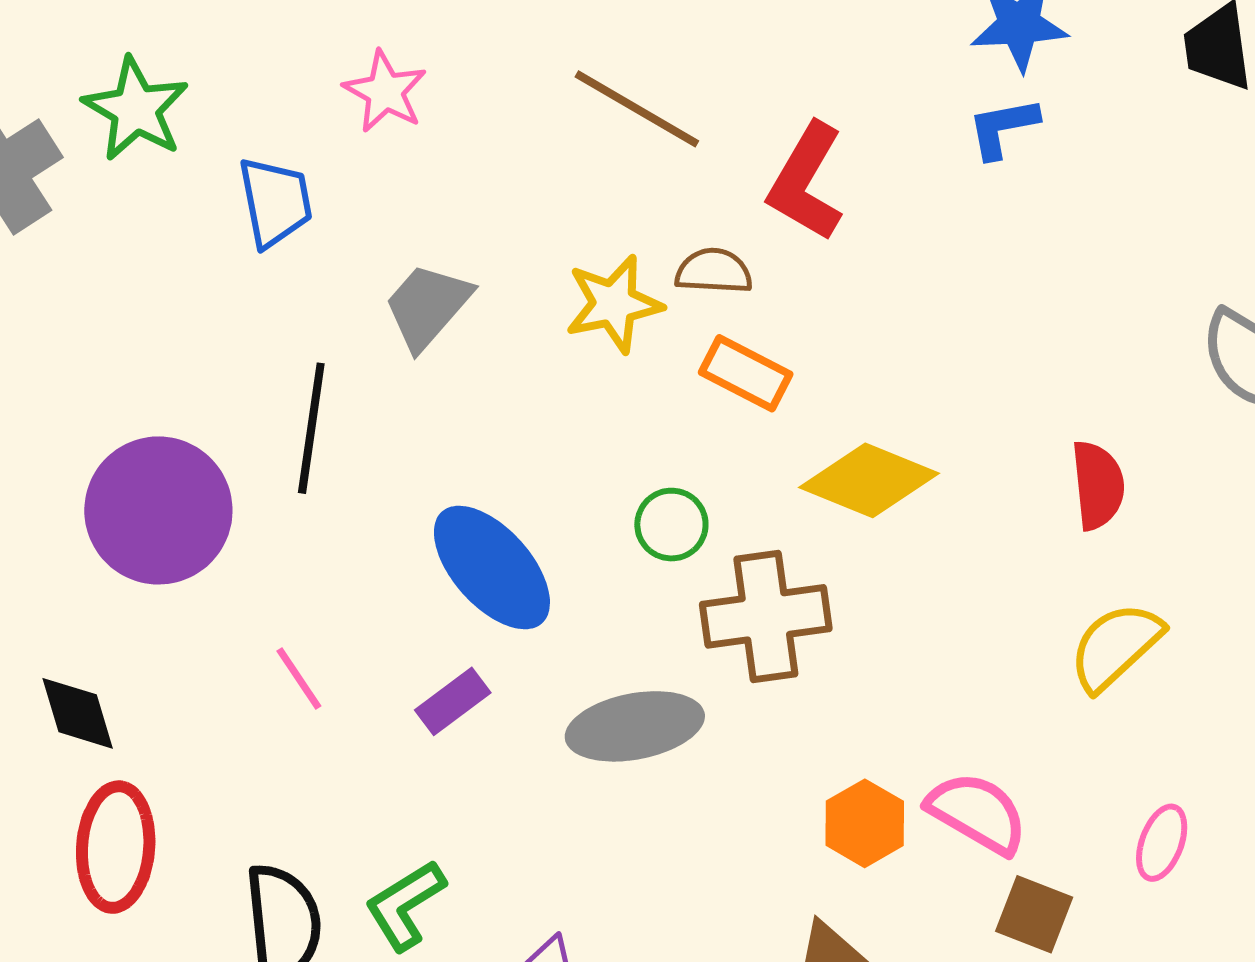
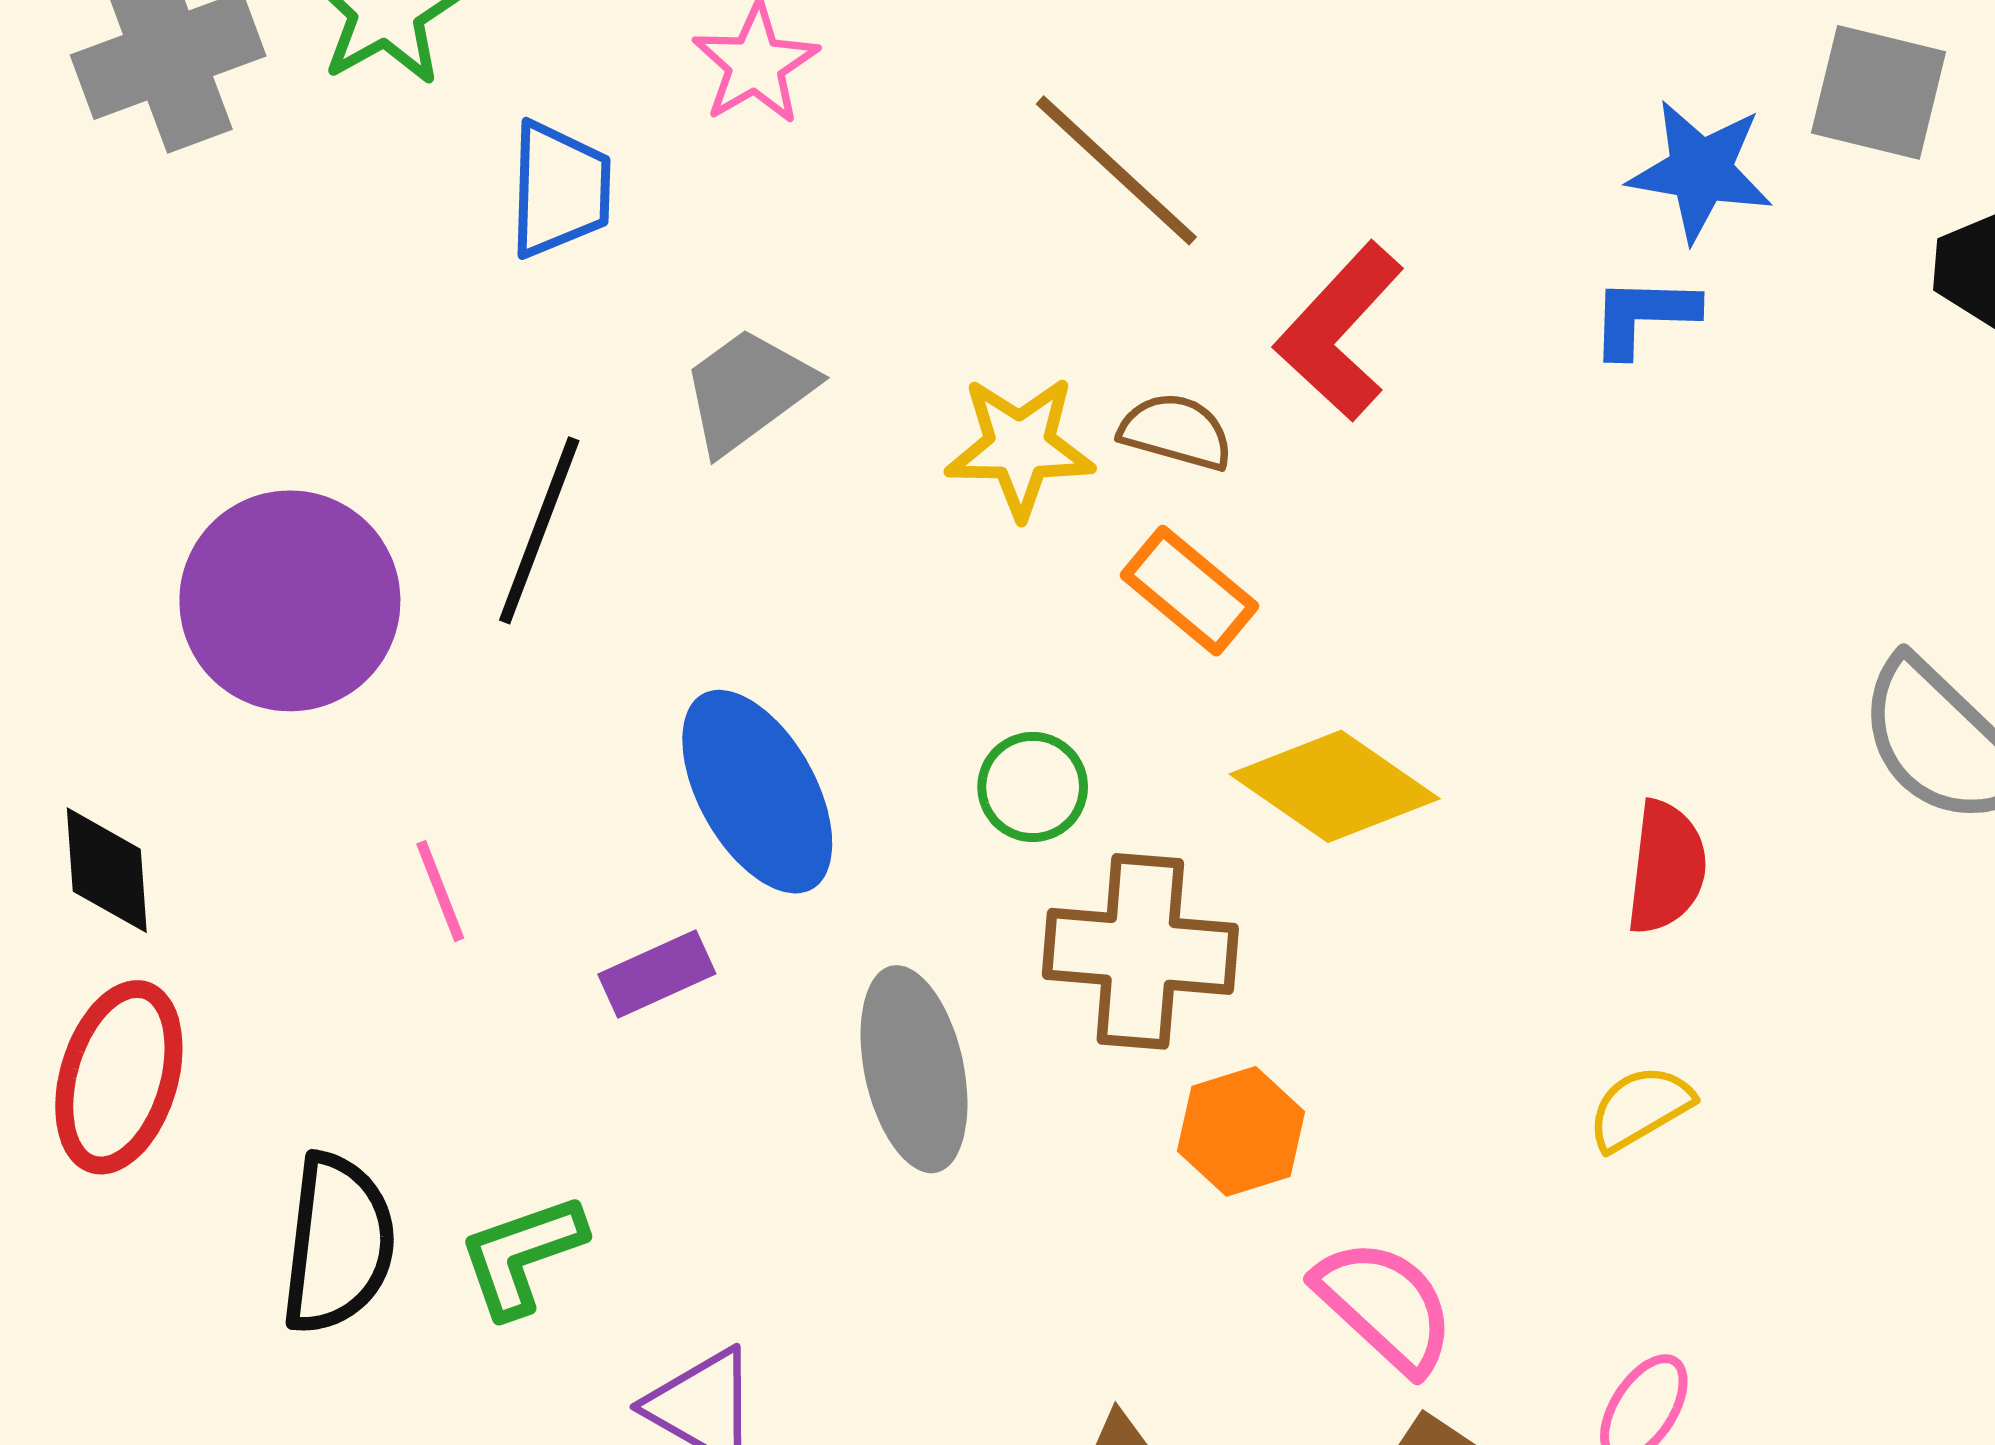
yellow semicircle: (1116, 646) -> (1640, 1108), size x0.7
gray ellipse: (635, 726) -> (914, 1069), turned 76
orange hexagon: (865, 823) -> (1241, 1131), moved

